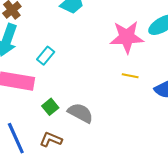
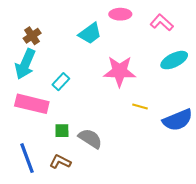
pink star: (127, 37) -> (120, 71), moved
green square: (50, 107) -> (62, 131), turned 35

